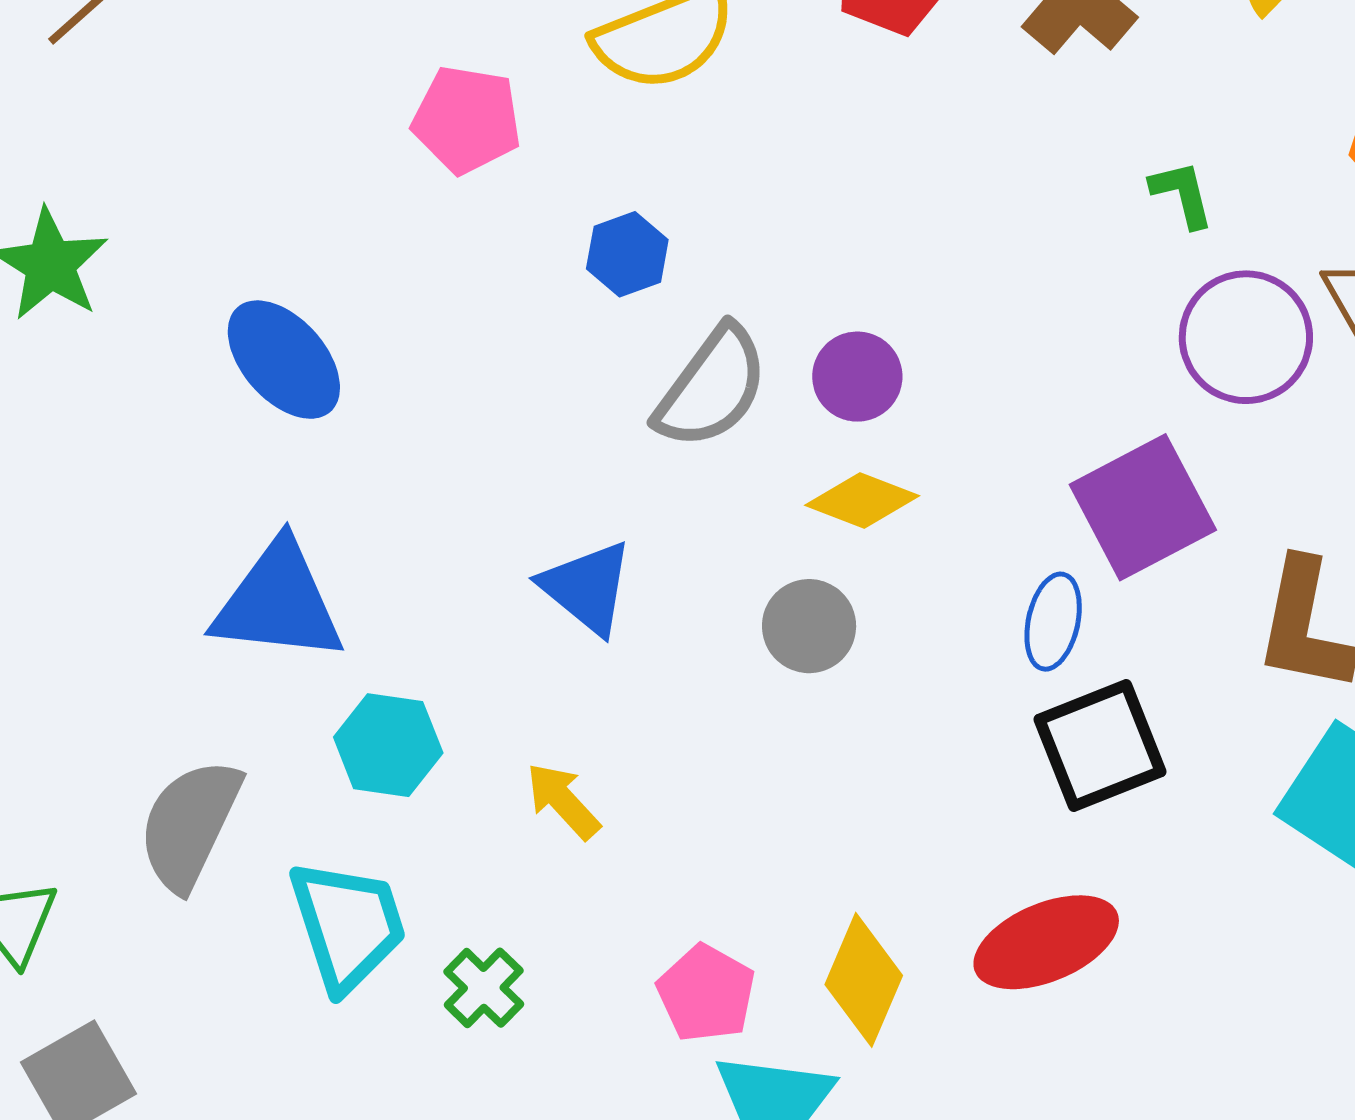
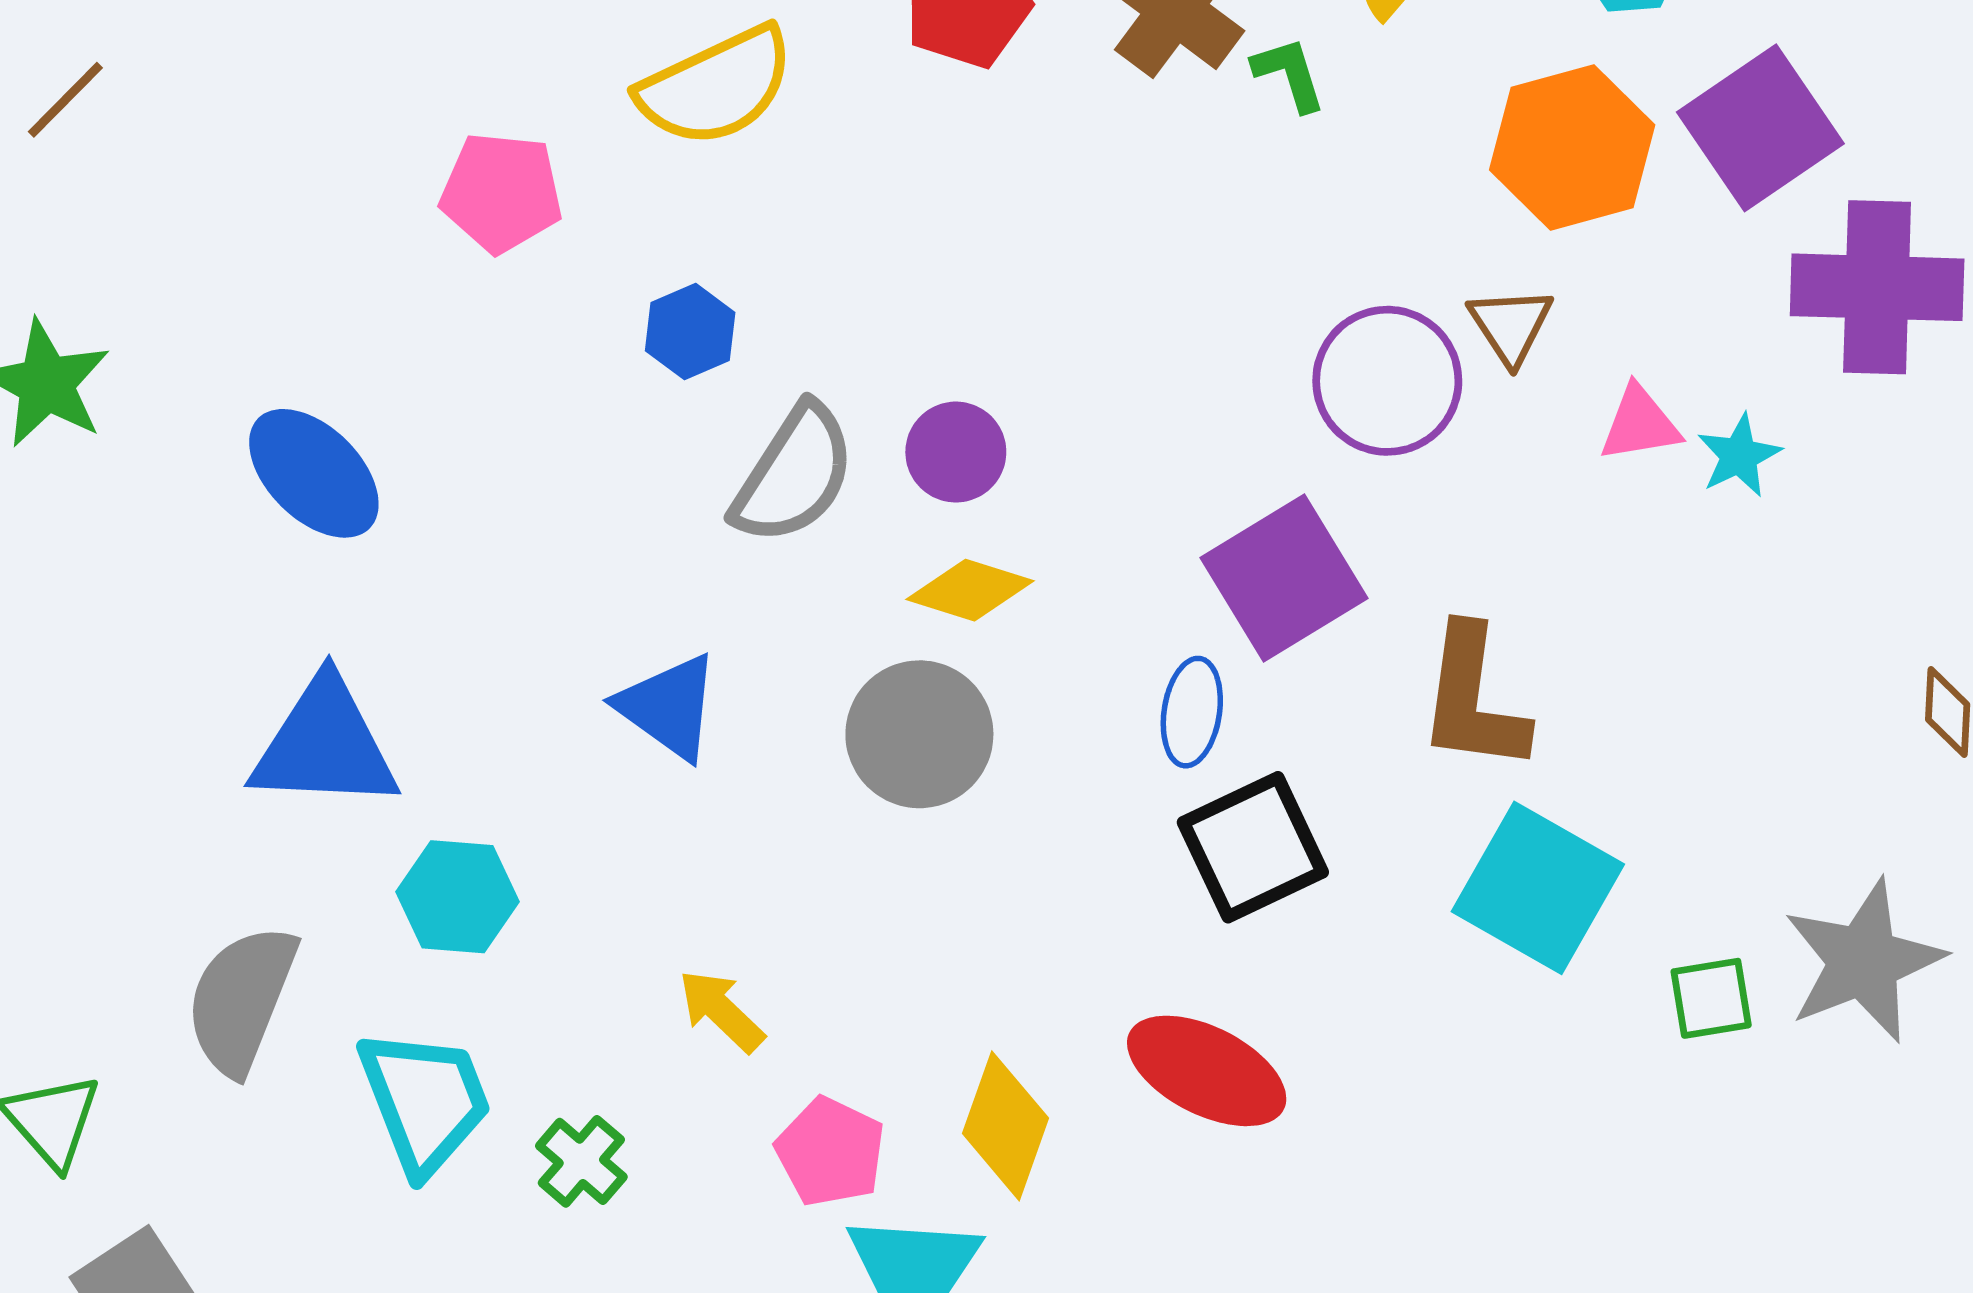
green L-shape: (1182, 194) -> (1289, 74), moved
gray circle: (809, 626) -> (919, 734), size x1.4
yellow arrow: (563, 801) -> (721, 1011), moved
red ellipse: (1046, 942) -> (1207, 1071), turned 53

